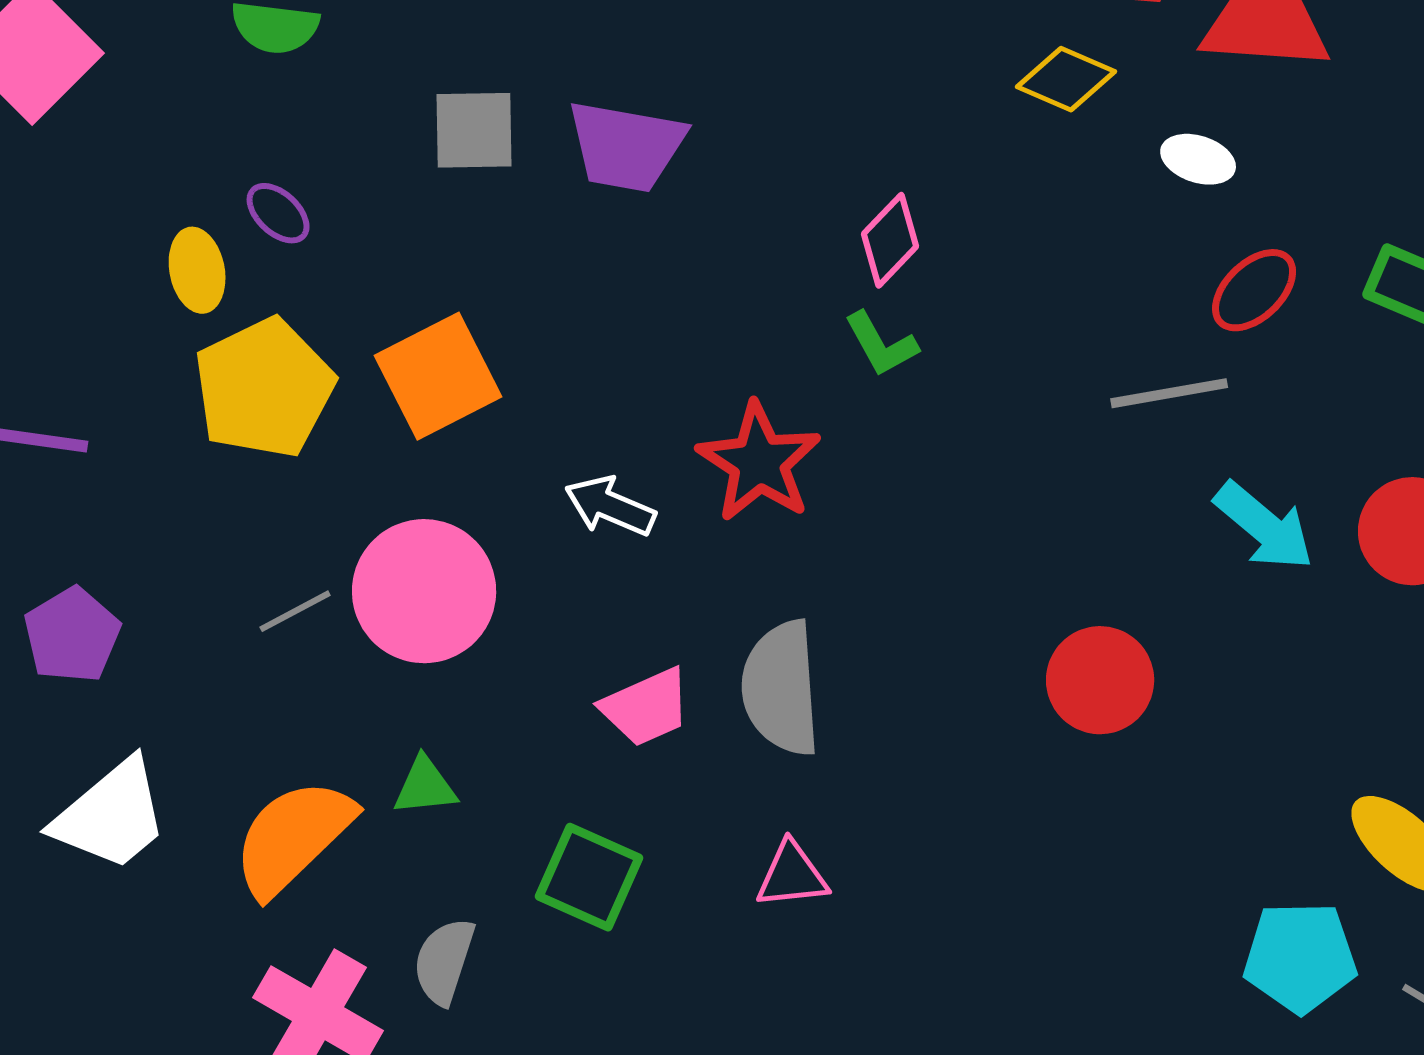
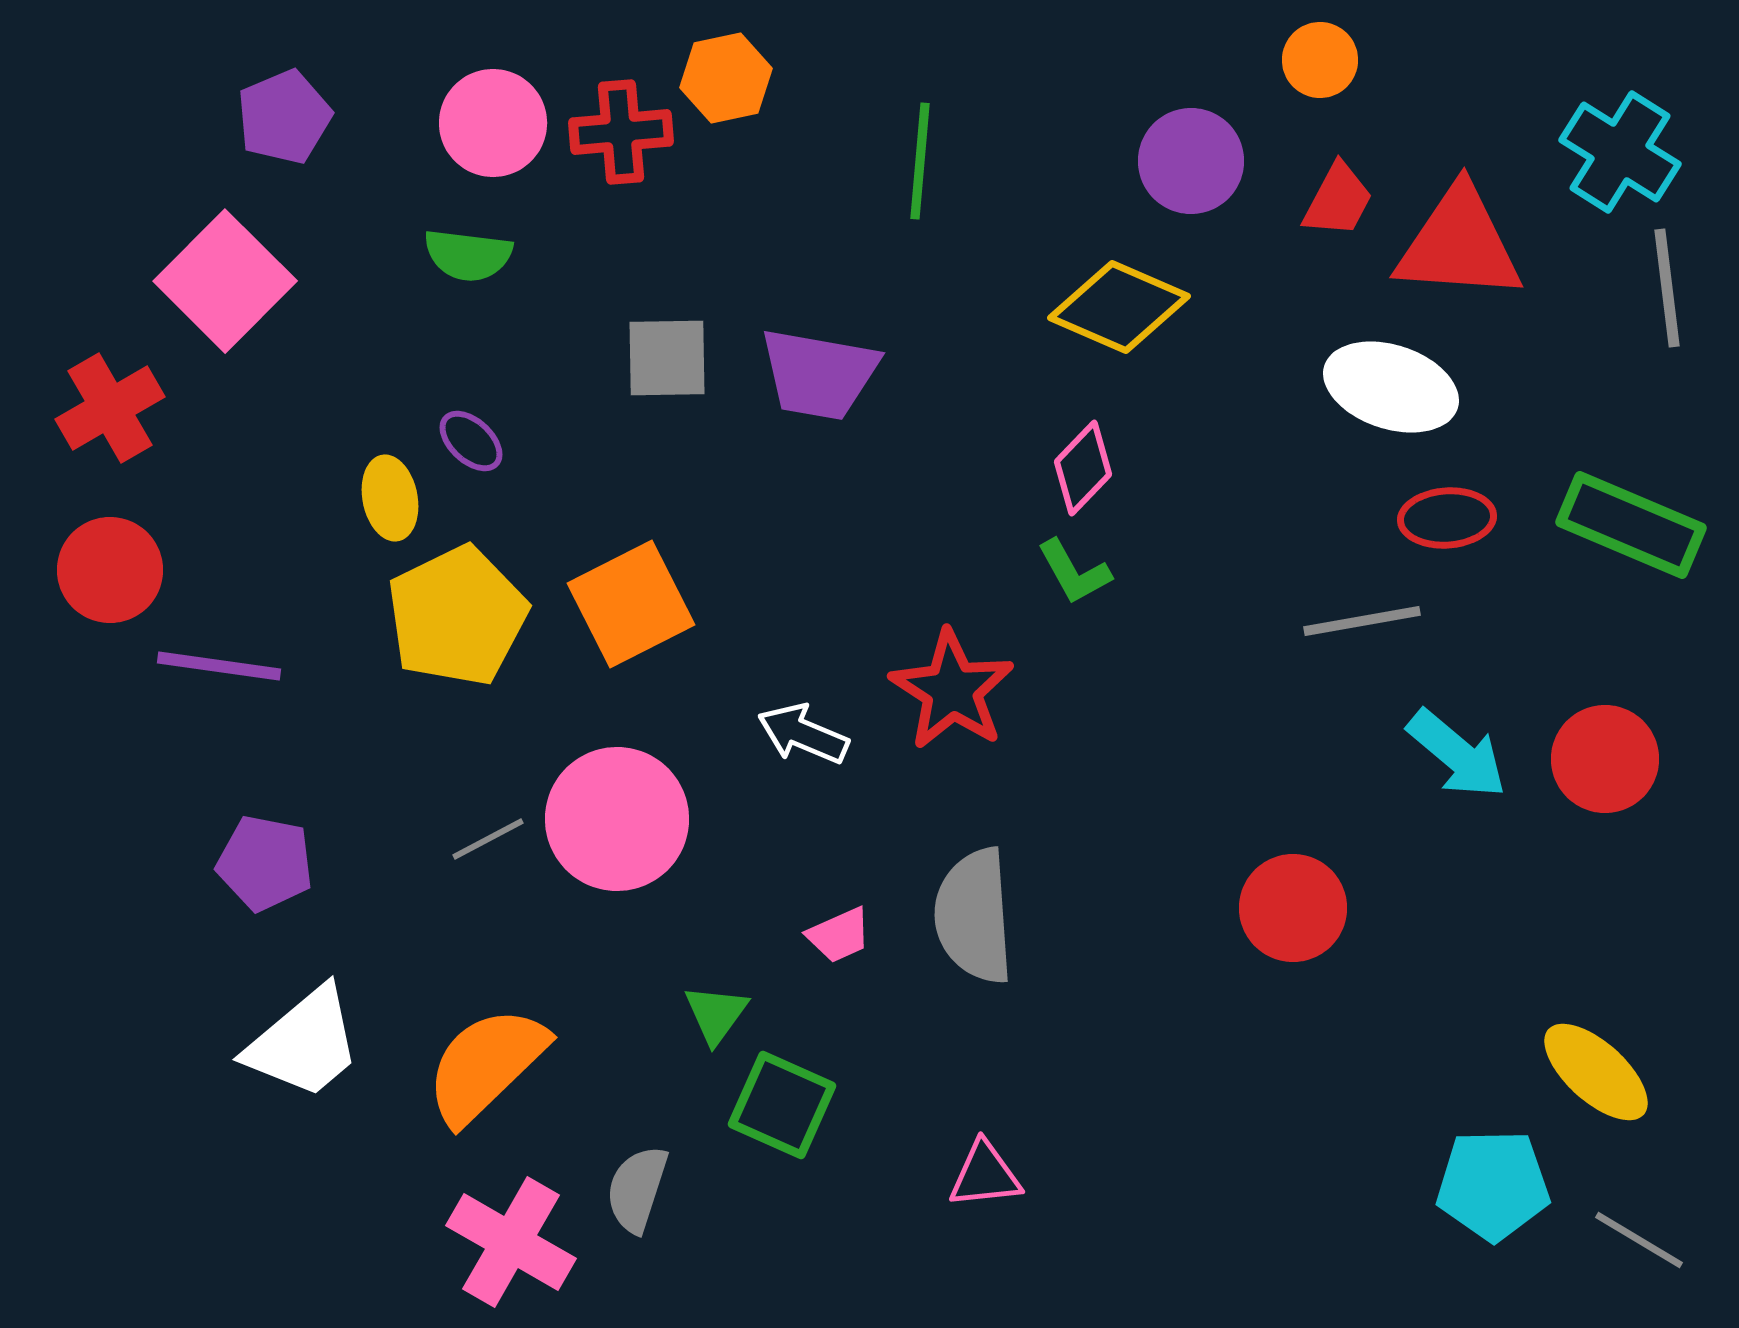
yellow diamond: (1066, 79) -> (1119, 307), moved, size x1.4
white ellipse: (1198, 159) -> (1391, 387), size x1.8
red ellipse: (1254, 290) -> (1447, 518), turned 40
purple pentagon: (72, 635) -> (265, 863), turned -30
pink trapezoid: (646, 707) -> (839, 935), size x0.7
green triangle: (425, 786) -> (716, 1014), moved, turned -48
pink triangle: (792, 875) -> (985, 1175), moved

